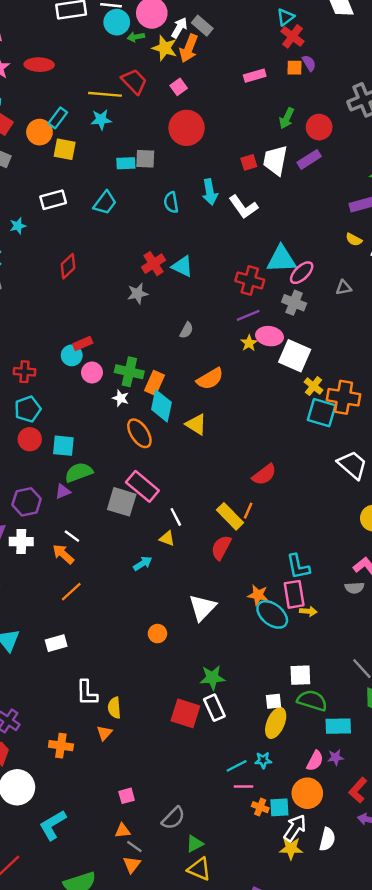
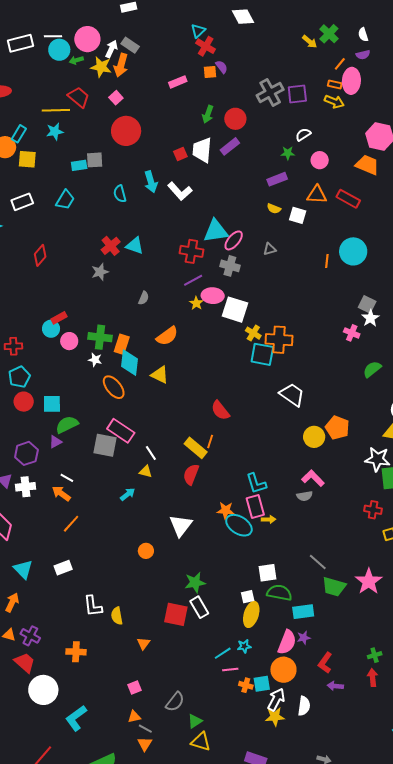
red semicircle: (264, 475) -> (220, 410), turned 95
orange triangle: (104, 733) -> (143, 643), moved
pink semicircle: (315, 761) -> (287, 642), size x1.4

